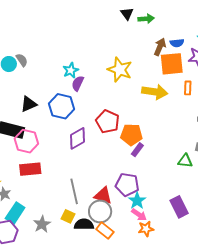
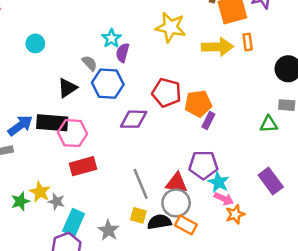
gray semicircle: (22, 60) -> (89, 63), moved
orange rectangle: (188, 88) -> (248, 42), moved
purple diamond: (77, 138) -> (134, 119), turned 40

